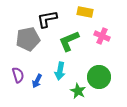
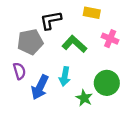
green L-shape: (69, 41) -> (74, 44), turned 65
purple semicircle: (18, 75) -> (19, 71), moved
blue arrow: (37, 81) -> (40, 87), size x1.6

